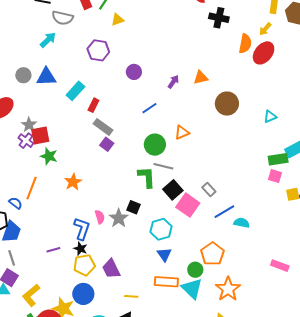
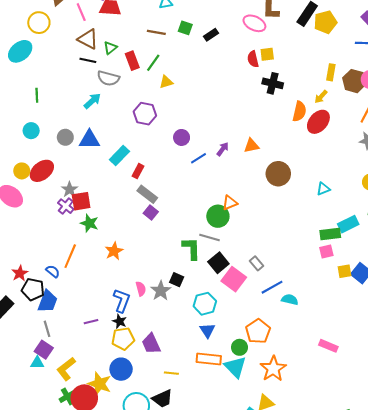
blue line: (149, 108) -> (198, 158), moved
green circle: (155, 145) -> (218, 216), moved
pink square: (275, 176) -> (326, 252), turned -32

